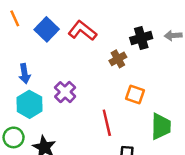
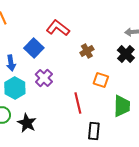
blue square: (47, 29) -> (34, 48), moved
black cross: (141, 38) -> (126, 54), moved, turned -30

